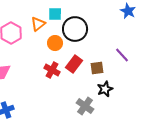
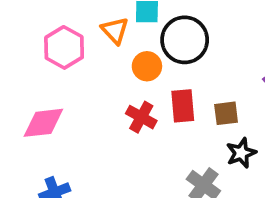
orange triangle: (38, 24) -> (115, 30), turned -35
red rectangle: (74, 64) -> (183, 106), turned -42

